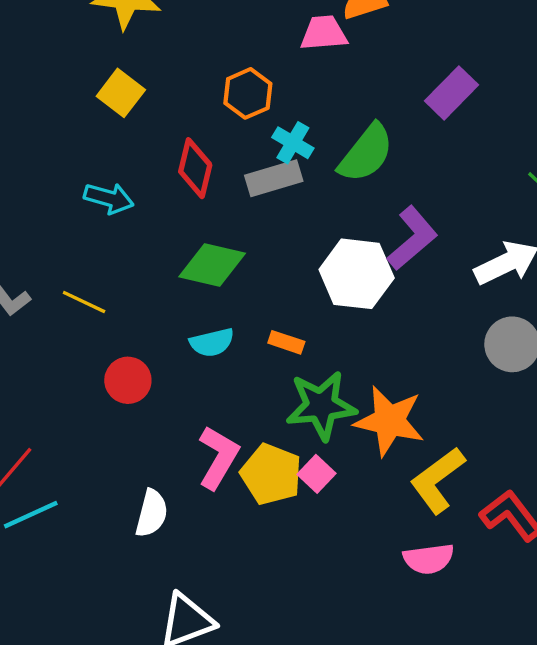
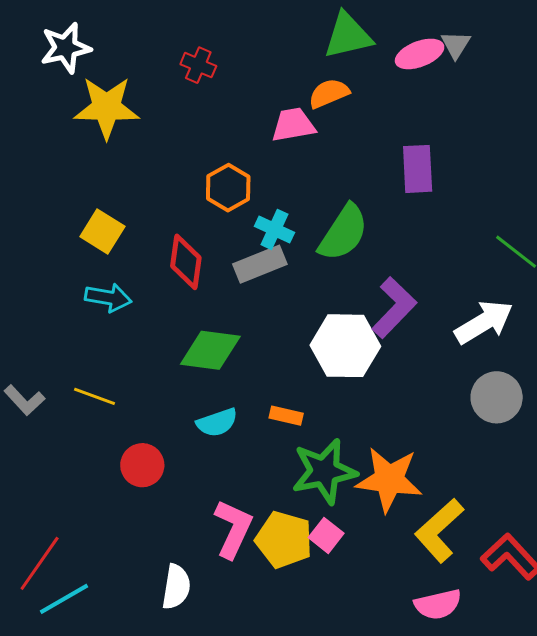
yellow square: (121, 93) -> (102, 231), moved
purple rectangle: (451, 93) -> (418, 169), turned -42

